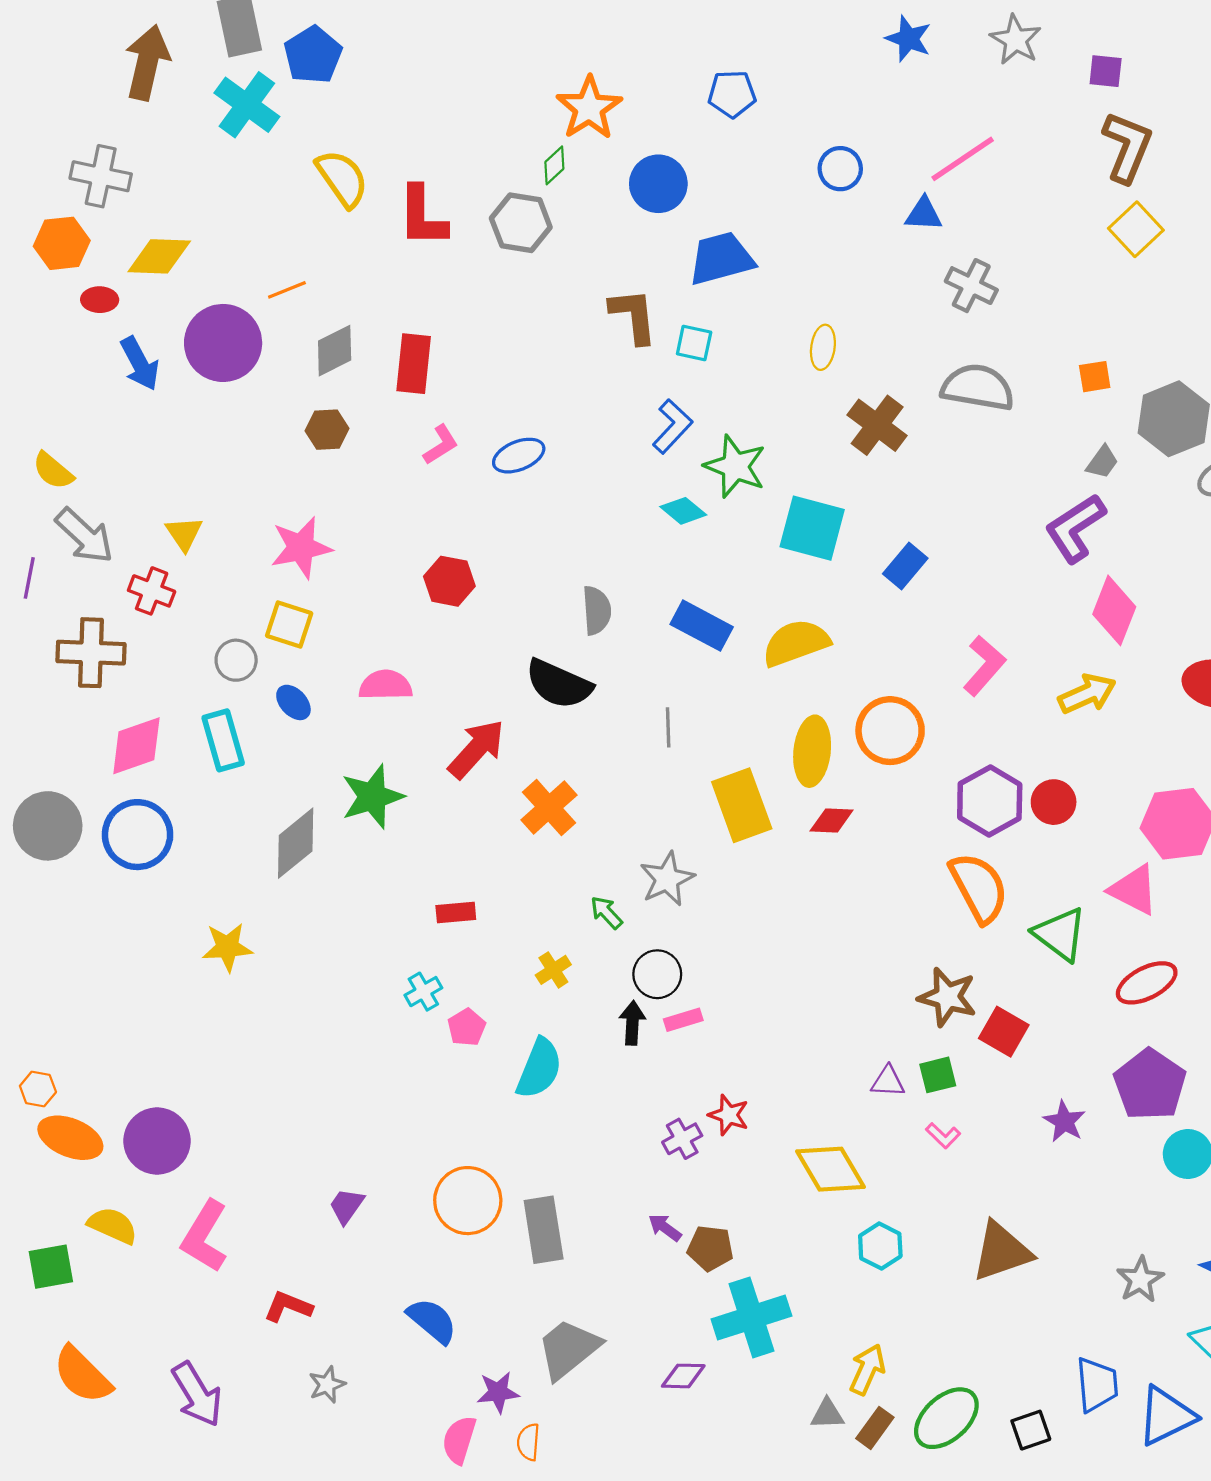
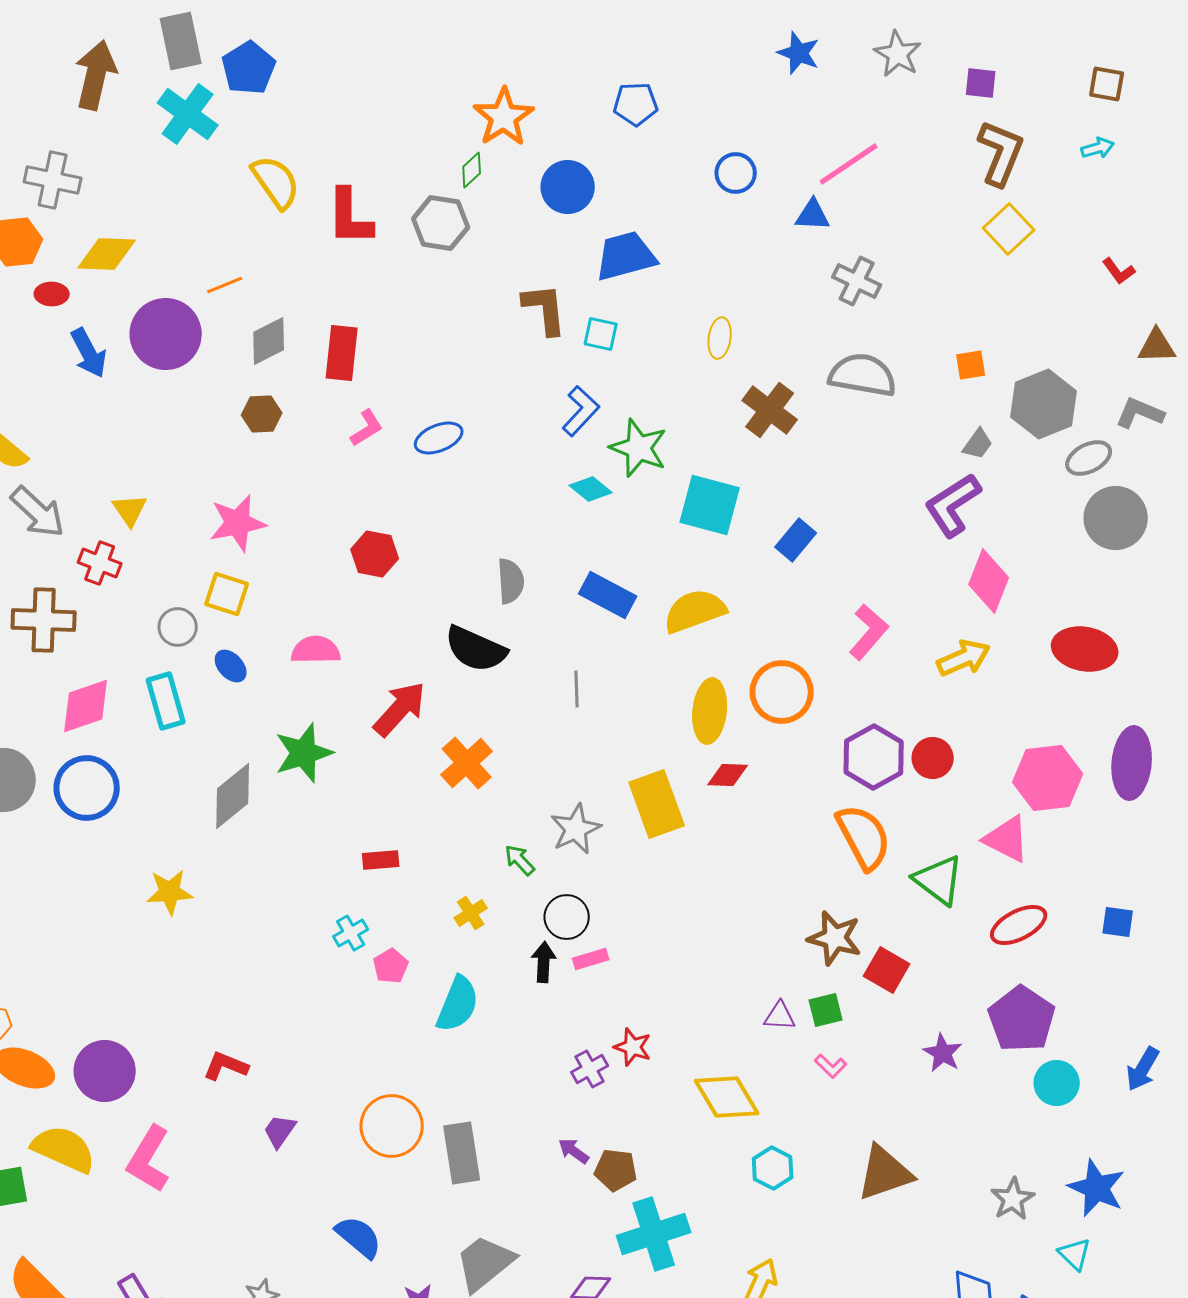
yellow rectangle: (742, 805) -> (657, 804), moved
yellow semicircle: (113, 1225) -> (64, 1149), size x1.4
red L-shape: (288, 1307) -> (226, 1066), moved

